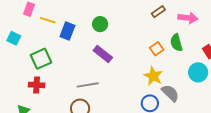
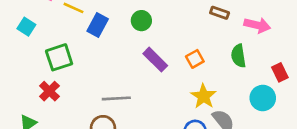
brown rectangle: (158, 12) -> (220, 13), turned 48
orange square: (157, 49) -> (195, 59), moved
purple rectangle: (103, 54) -> (155, 60), moved
red cross: (37, 85) -> (49, 91), turned 35

